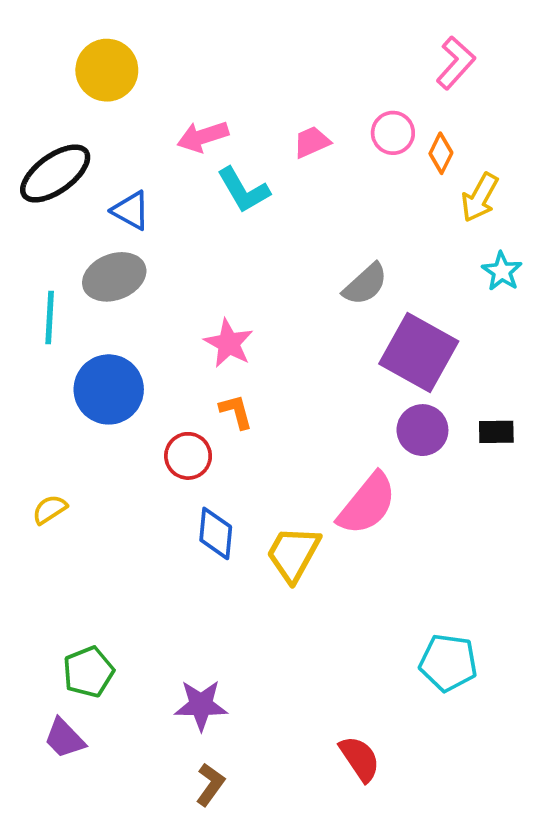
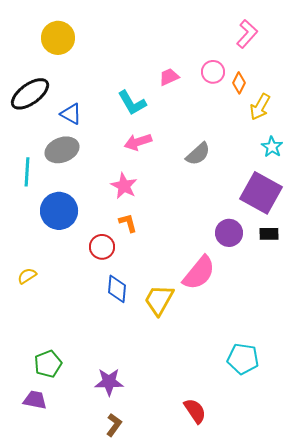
pink arrow: (203, 137) -> (138, 142), moved
purple square: (419, 353) -> (261, 193), moved
purple trapezoid: (64, 738) -> (35, 400), turned 145

